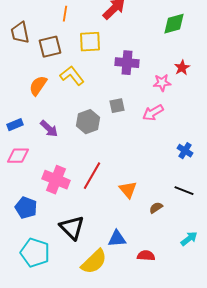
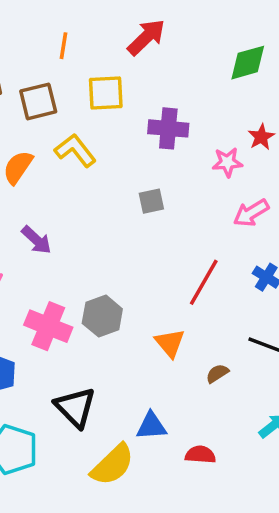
pink arrow: (153, 113) -> (251, 213), moved
gray hexagon: (88, 122) -> (102, 316), moved
red line: (92, 176) -> (204, 282), moved

